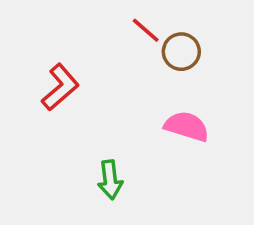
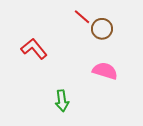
red L-shape: (60, 87) -> (34, 49), turned -88

